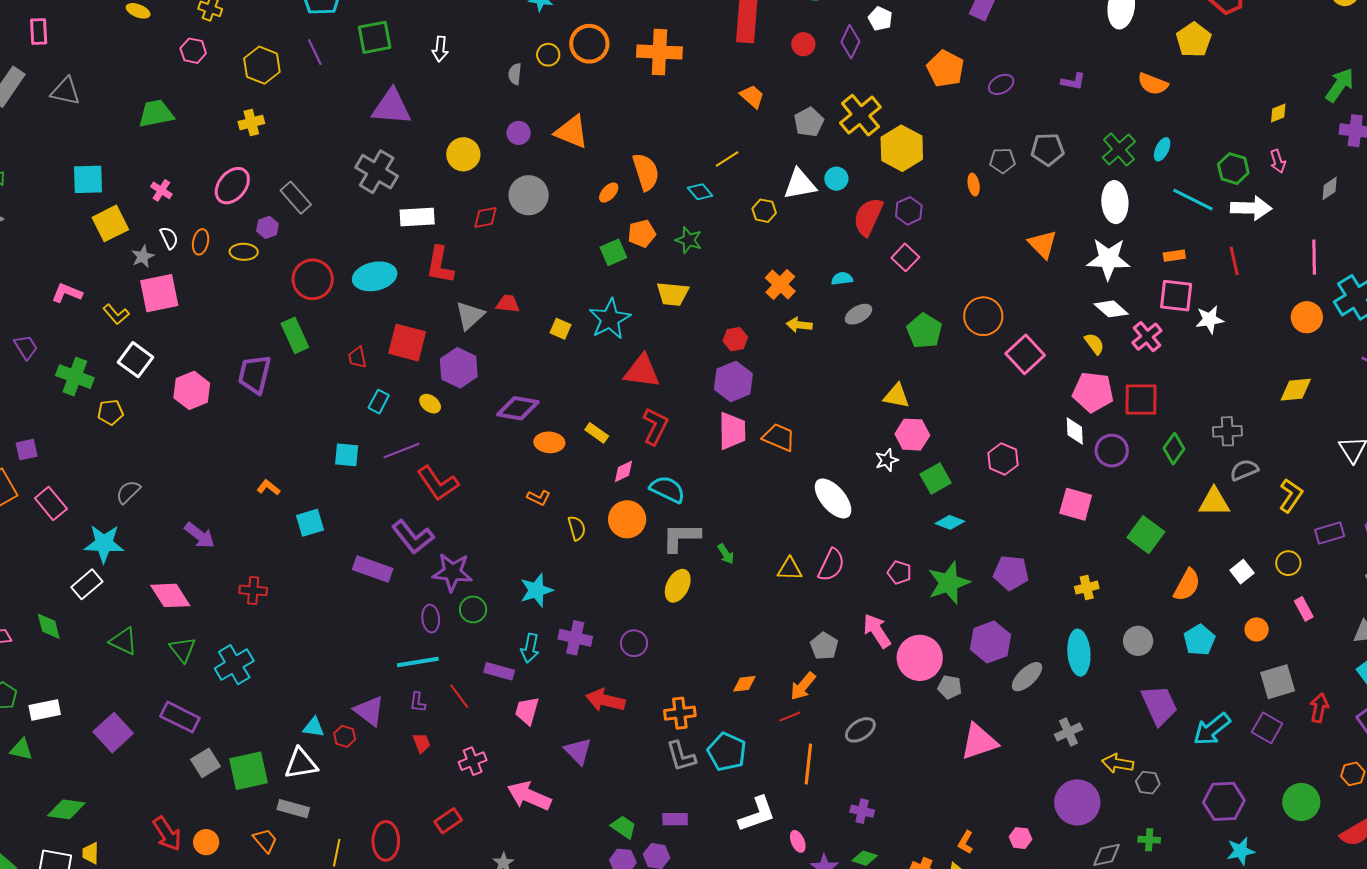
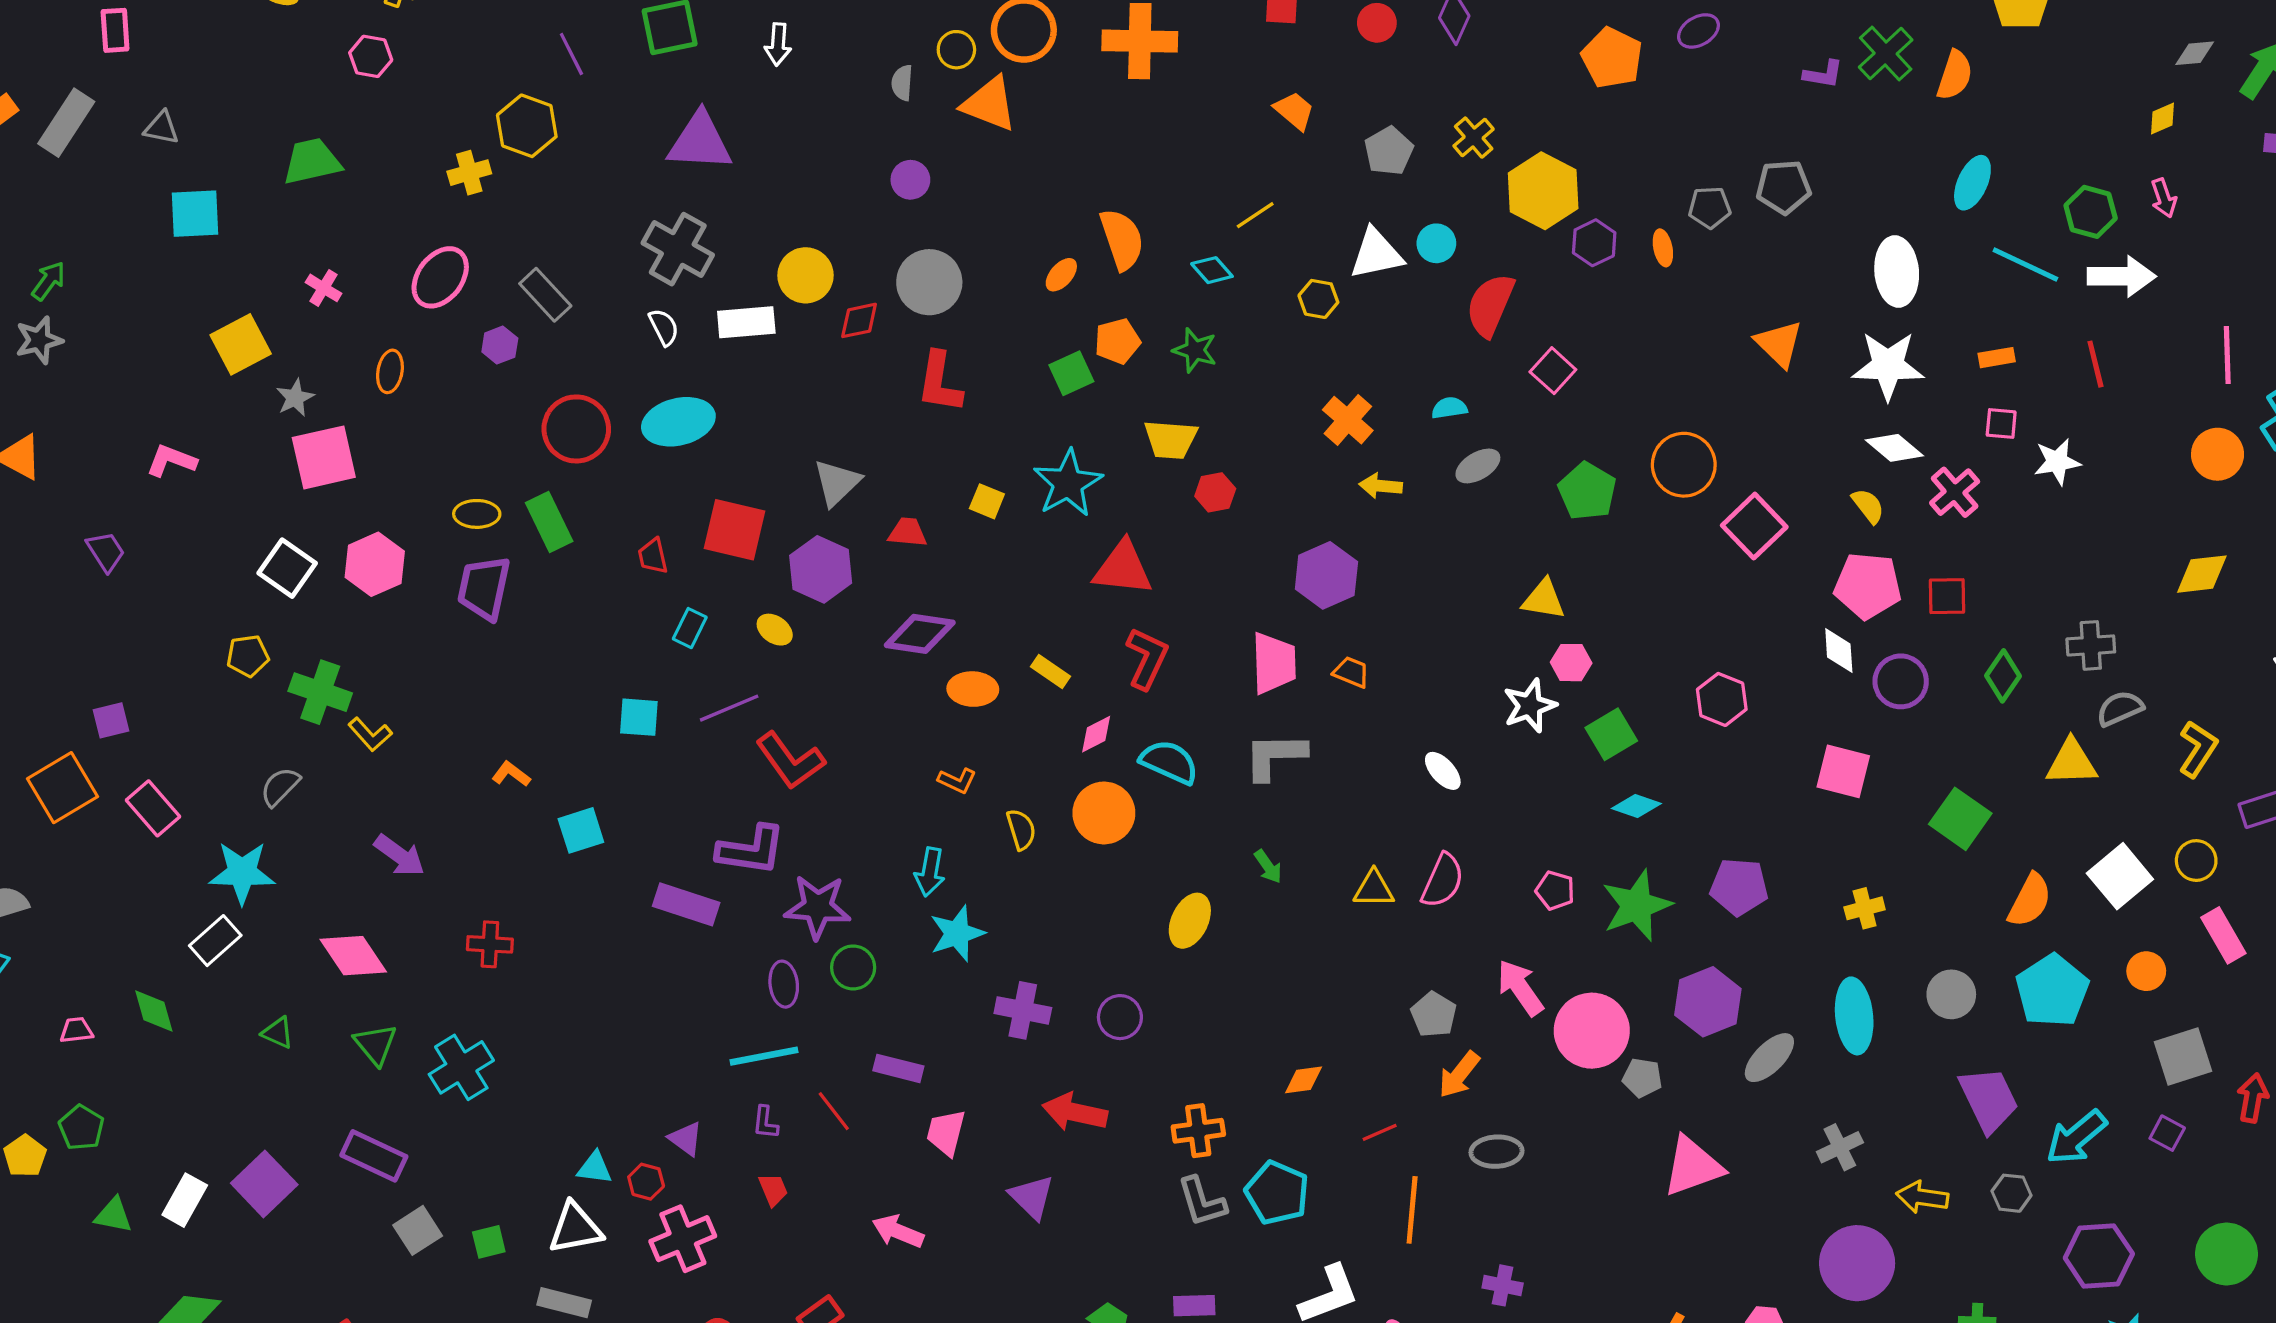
yellow hexagon: (262, 65) -> (527, 126), moved
purple ellipse: (1001, 84) -> (1698, 31), moved
orange semicircle: (1153, 84) -> (1955, 75), turned -92
gray triangle: (65, 91) -> (162, 128), size x0.7
yellow cross: (860, 115) -> (1474, 138), size x0.6
orange triangle: (572, 132) -> (989, 104), moved
green cross: (1119, 149) -> (1886, 54), moved
cyan ellipse: (1162, 149) -> (1972, 183), size x1.4
yellow circle: (463, 154) -> (806, 275), moved
cyan square: (88, 179) -> (195, 214), moved
gray diamond: (1330, 188) -> (2195, 53), moved, turned 30
purple hexagon: (909, 211) -> (1594, 243), moved
white semicircle: (169, 238) -> (664, 327), moved
yellow ellipse: (244, 252) -> (477, 514), moved
red L-shape: (440, 265) -> (940, 382), moved
pink square: (1176, 296) -> (2001, 424), size x0.6
red trapezoid: (508, 304) -> (908, 532), moved
yellow L-shape: (116, 314) -> (370, 734), moved
red hexagon: (735, 339) -> (1215, 492), moved
green cross: (75, 377) -> (320, 692), moved
purple hexagon: (733, 381) -> (1326, 575), moved
pink hexagon: (192, 390) -> (375, 564), moved
red square: (1141, 399) -> (1947, 596), size x0.7
pink hexagon: (912, 435) -> (1571, 663), size x0.7
orange trapezoid: (779, 437) -> (1351, 672), size x0.7
white star: (887, 460) -> (1530, 706), size x1.4
white ellipse: (833, 498) -> (1443, 771), size x0.6
purple L-shape: (413, 537) -> (751, 850), turned -42
gray L-shape: (681, 537) -> (1275, 756), moved
white square: (1242, 572) -> (2120, 876), size x1.6
pink rectangle: (1304, 609) -> (2223, 935), size x1.4
cyan pentagon: (1199, 640) -> (2052, 991), size x1.4
green triangle: (123, 641) -> (278, 1033), size x0.7
cyan arrow: (530, 648) -> (930, 872), moved
orange arrow: (803, 686) -> (1459, 1075), moved
white rectangle: (45, 710) -> (185, 1200), moved, turned -48
purple triangle: (369, 711) -> (686, 1139), size x0.7
purple square: (1267, 728) -> (2167, 1133), size x0.7
gray ellipse: (860, 730) -> (1497, 1152), turned 32
pink cross: (473, 761) -> (683, 1239), moved, size x1.4
green square: (248, 771) -> (489, 1242), size x0.5
gray hexagon: (1148, 783) -> (2012, 1193), moved
pink arrow: (529, 796) -> (898, 1231), moved, size x0.7

